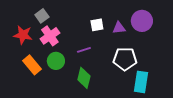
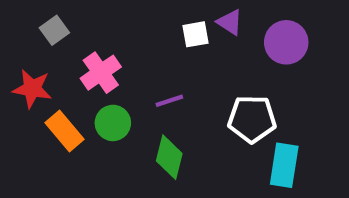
gray square: (42, 16) -> (54, 30), moved
white square: (97, 25) -> (196, 34), moved
purple triangle: (119, 28) -> (230, 22), moved, turned 40
red star: (23, 35) -> (32, 89), moved

